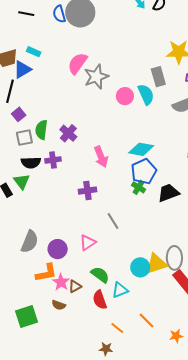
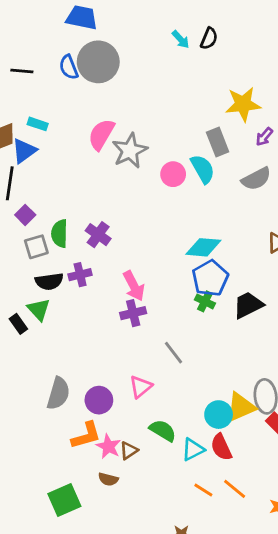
pink arrow: (101, 157) -> (134, 286), moved
red semicircle: (100, 300) -> (221, 447), moved
orange line: (117, 328) -> (203, 490), moved

